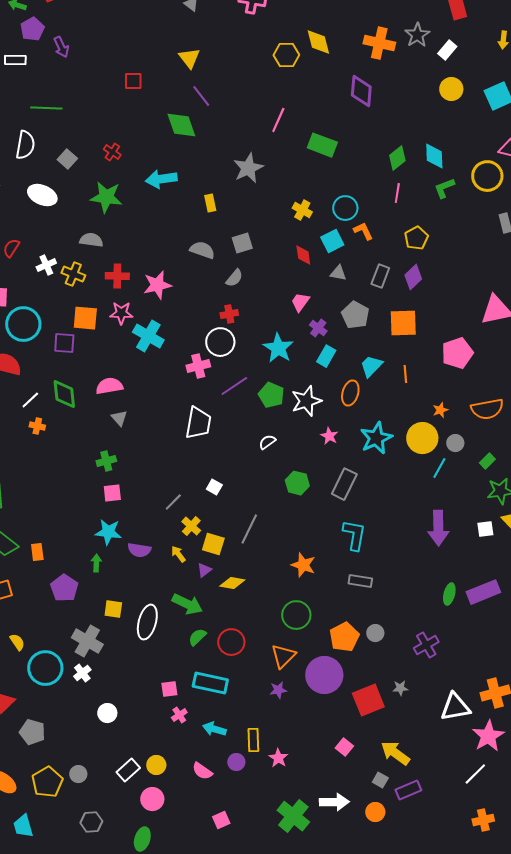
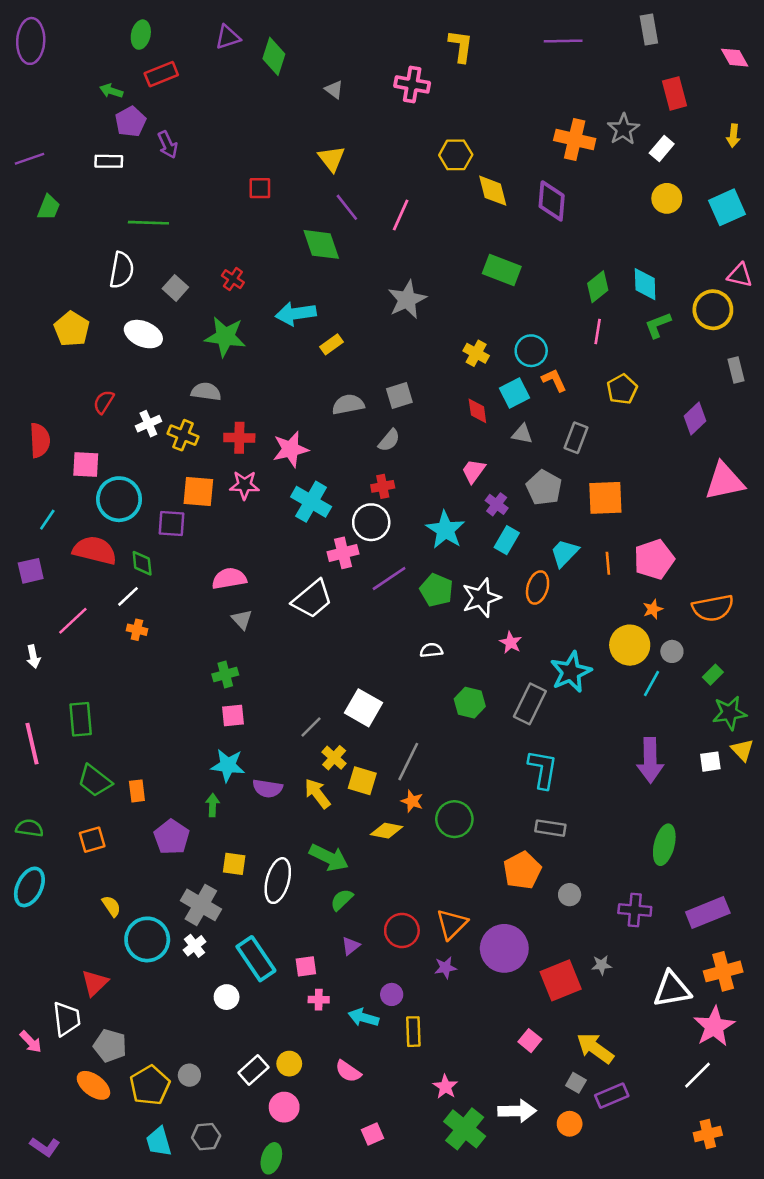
yellow diamond: (318, 42) -> (493, 191), moved
pink line: (278, 120) -> (401, 215), moved
yellow rectangle: (210, 203) -> (331, 344), moved, turned 66
gray semicircle: (202, 250) -> (348, 404), turned -30
purple diamond: (413, 277) -> (695, 419), moved
cyan cross: (148, 336) -> (311, 502), moved
pink pentagon: (457, 353) -> (654, 559), moved
green diamond: (64, 394) -> (142, 563), moved, size x0.7
white trapezoid: (198, 423) -> (312, 599), moved, turned 40
cyan star: (376, 438) -> (571, 672), moved
white semicircle: (267, 442) -> (431, 650), turned 30
white square: (214, 487) -> (363, 708), size x1.8
yellow arrow: (178, 554) -> (317, 794), size x1.4
orange star: (303, 565) -> (412, 801), moved, size x0.7
purple triangle: (204, 570) -> (351, 946), moved
purple rectangle: (483, 592) -> (708, 913), moved
green ellipse: (449, 594) -> (664, 845), size x1.4
green circle: (296, 615) -> (454, 819), moved
orange pentagon: (344, 637) -> (522, 870), moved
red circle: (231, 642) -> (402, 930), moved
purple cross: (426, 645) -> (635, 910), turned 35
cyan rectangle: (210, 683) -> (256, 959), moved, turned 44
pink cross: (179, 715) -> (319, 1000), turned 35
gray pentagon: (32, 732) -> (110, 1046), moved
pink star: (278, 758) -> (445, 1087), moved
purple circle: (236, 762) -> (392, 994), moved
cyan trapezoid: (23, 826) -> (159, 1142), moved

